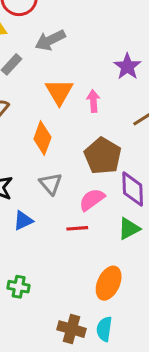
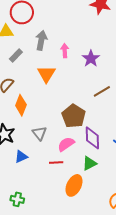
gray arrow: (50, 40) -> (41, 40), turned 126
pink arrow: (93, 101) -> (65, 51), moved
orange diamond: (42, 138) -> (21, 105), moved
orange ellipse: (109, 283) -> (74, 185), moved

